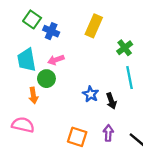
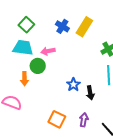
green square: (32, 19) -> (26, 25), moved
blue cross: (51, 31) -> (62, 26), moved
cyan trapezoid: (27, 60) -> (23, 48), turned 100

